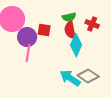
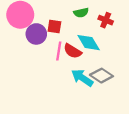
red semicircle: (70, 30) -> (73, 51), moved, turned -48
cyan diamond: (76, 45) -> (89, 43), turned -55
pink line: (28, 53) -> (59, 51), moved

